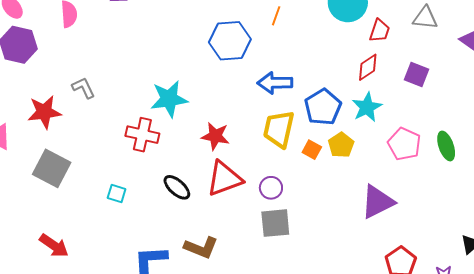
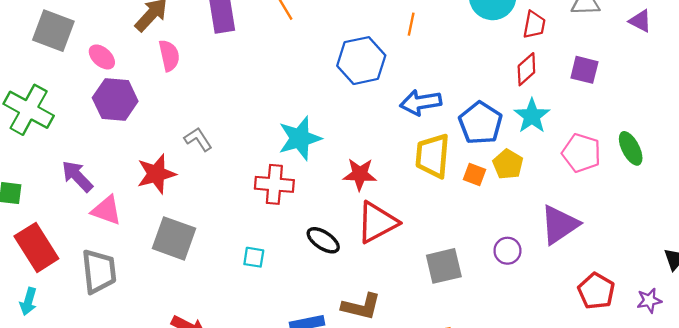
purple circle: (271, 188) -> (507, 251), moved

